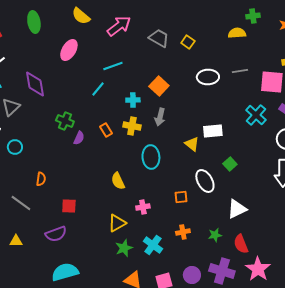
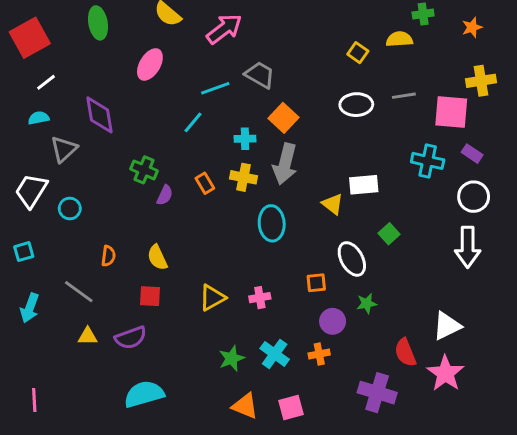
gray trapezoid: (159, 38) -> (260, 75), moved
yellow square: (188, 42) -> (358, 53), moved
cyan cross: (256, 115) -> (428, 161), turned -30
gray arrow: (160, 117) -> (285, 164), size x1.5
yellow semicircle: (118, 181) -> (157, 257), moved
white triangle: (237, 209) -> (447, 326), moved
yellow triangle: (117, 223) -> (212, 298), moved
orange cross: (183, 232) -> (319, 354), moved
green star: (215, 235) -> (367, 304), moved
yellow triangle: (16, 241) -> (88, 336), moved
pink star: (258, 269) -> (445, 373), moved
purple circle: (192, 275) -> (333, 321), moved

